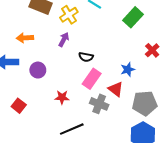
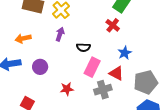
red cross: (152, 50) -> (113, 25), moved
gray cross: (99, 104) -> (103, 90), turned -30

